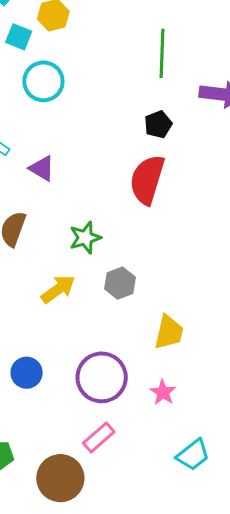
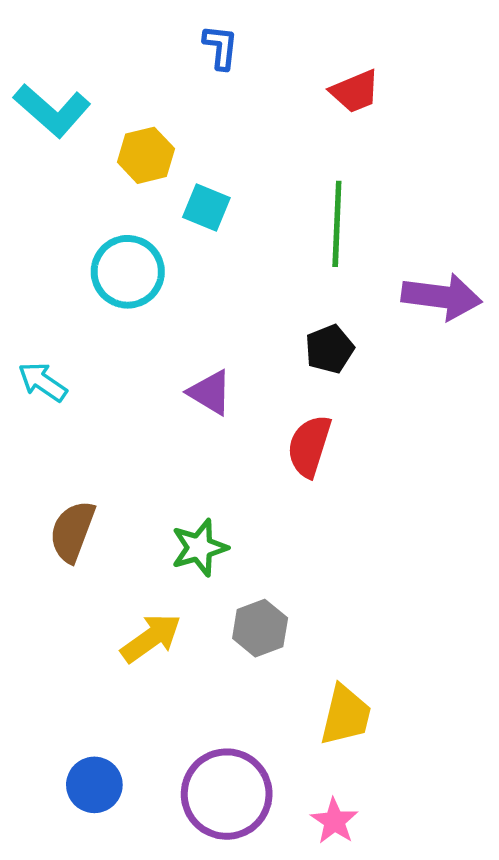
cyan square: (19, 37) -> (206, 208), moved
purple triangle: (42, 168) -> (210, 392), moved
red semicircle: (147, 180) -> (309, 446), size x0.7

